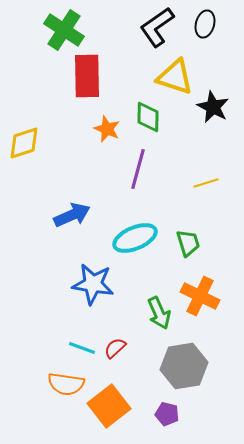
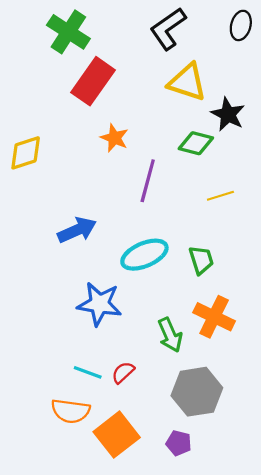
black ellipse: (205, 24) -> (241, 25), moved
red rectangle: (87, 76) -> (93, 81), turned 36
green diamond: (148, 117) -> (196, 143), moved, turned -76

